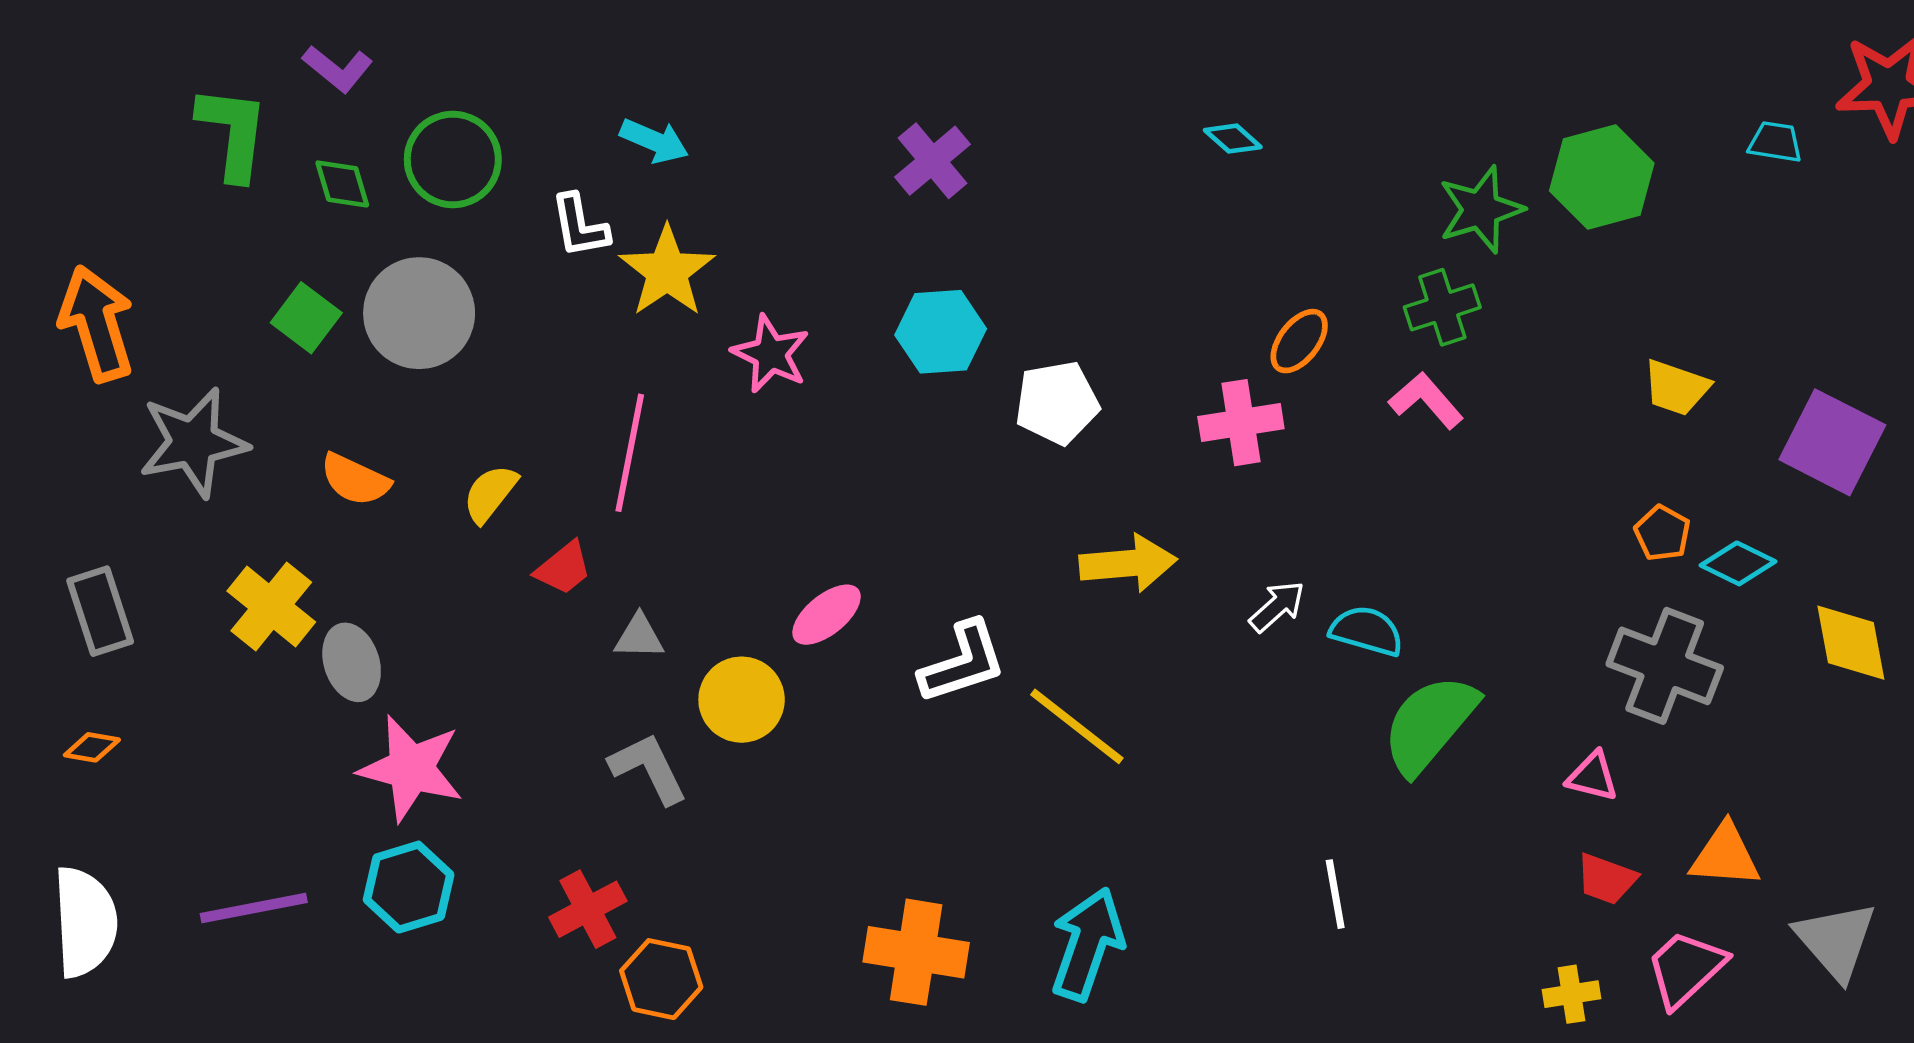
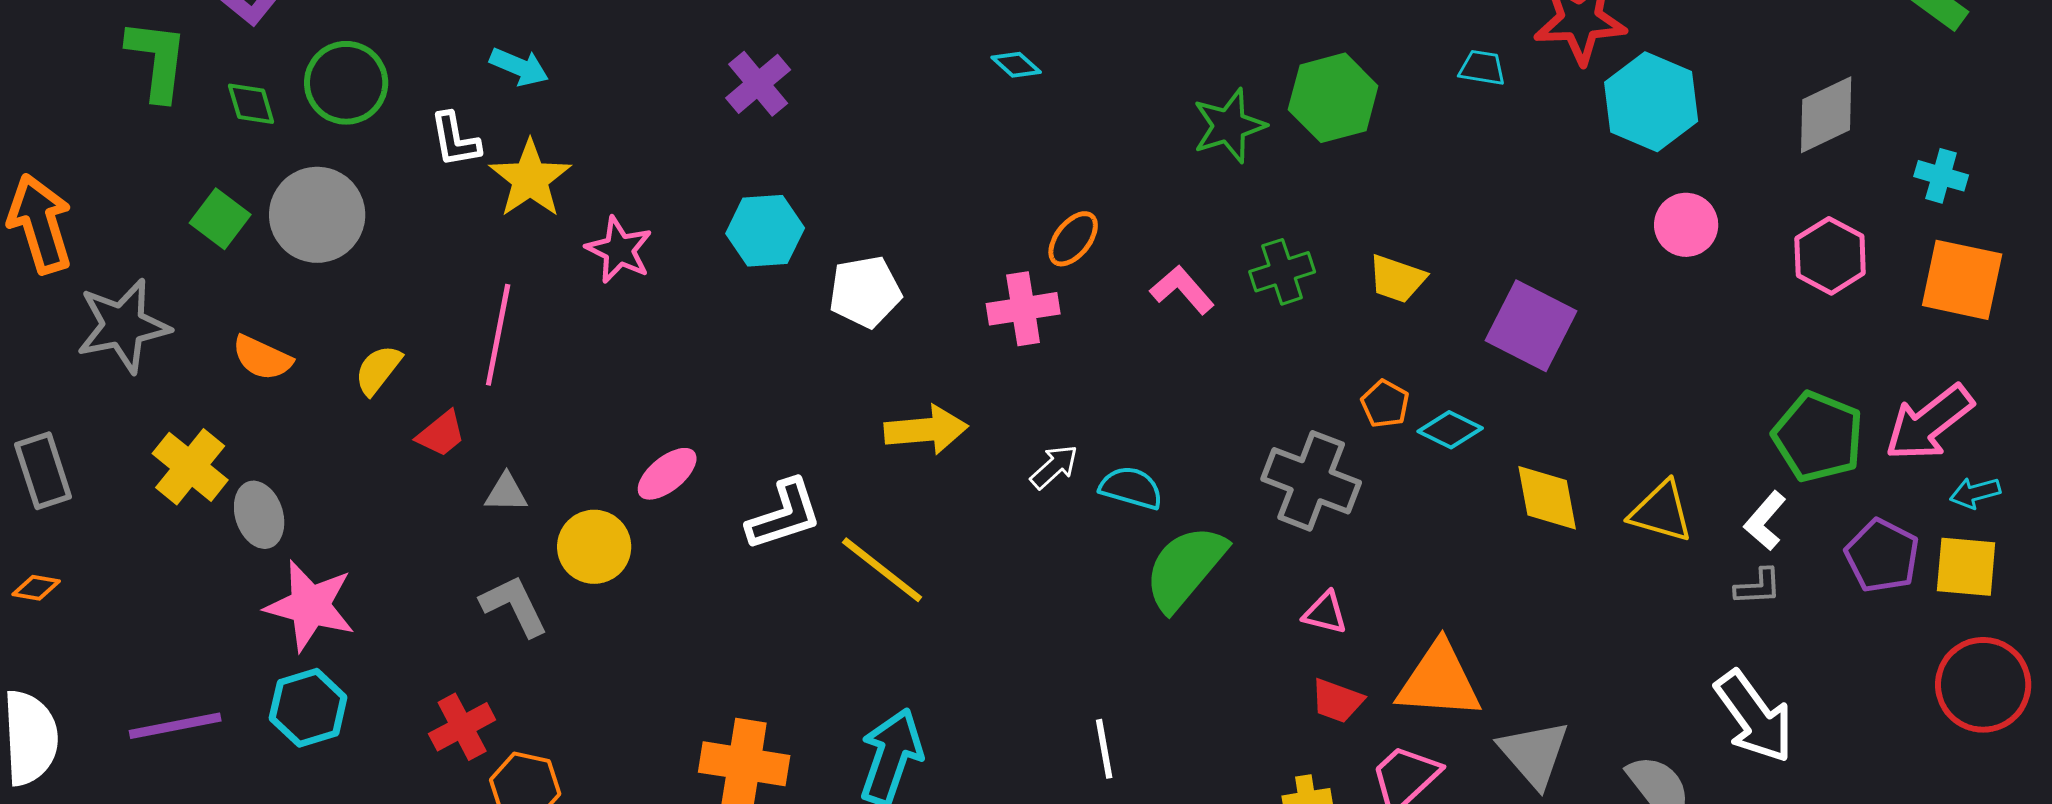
green cross: (1442, 307) -> (1282, 272), moved
gray cross: (1665, 666) -> (1311, 481), moved
orange triangle: (1725, 856) -> (1439, 681), size x1.4
white line: (1335, 894) -> (1104, 749), moved

